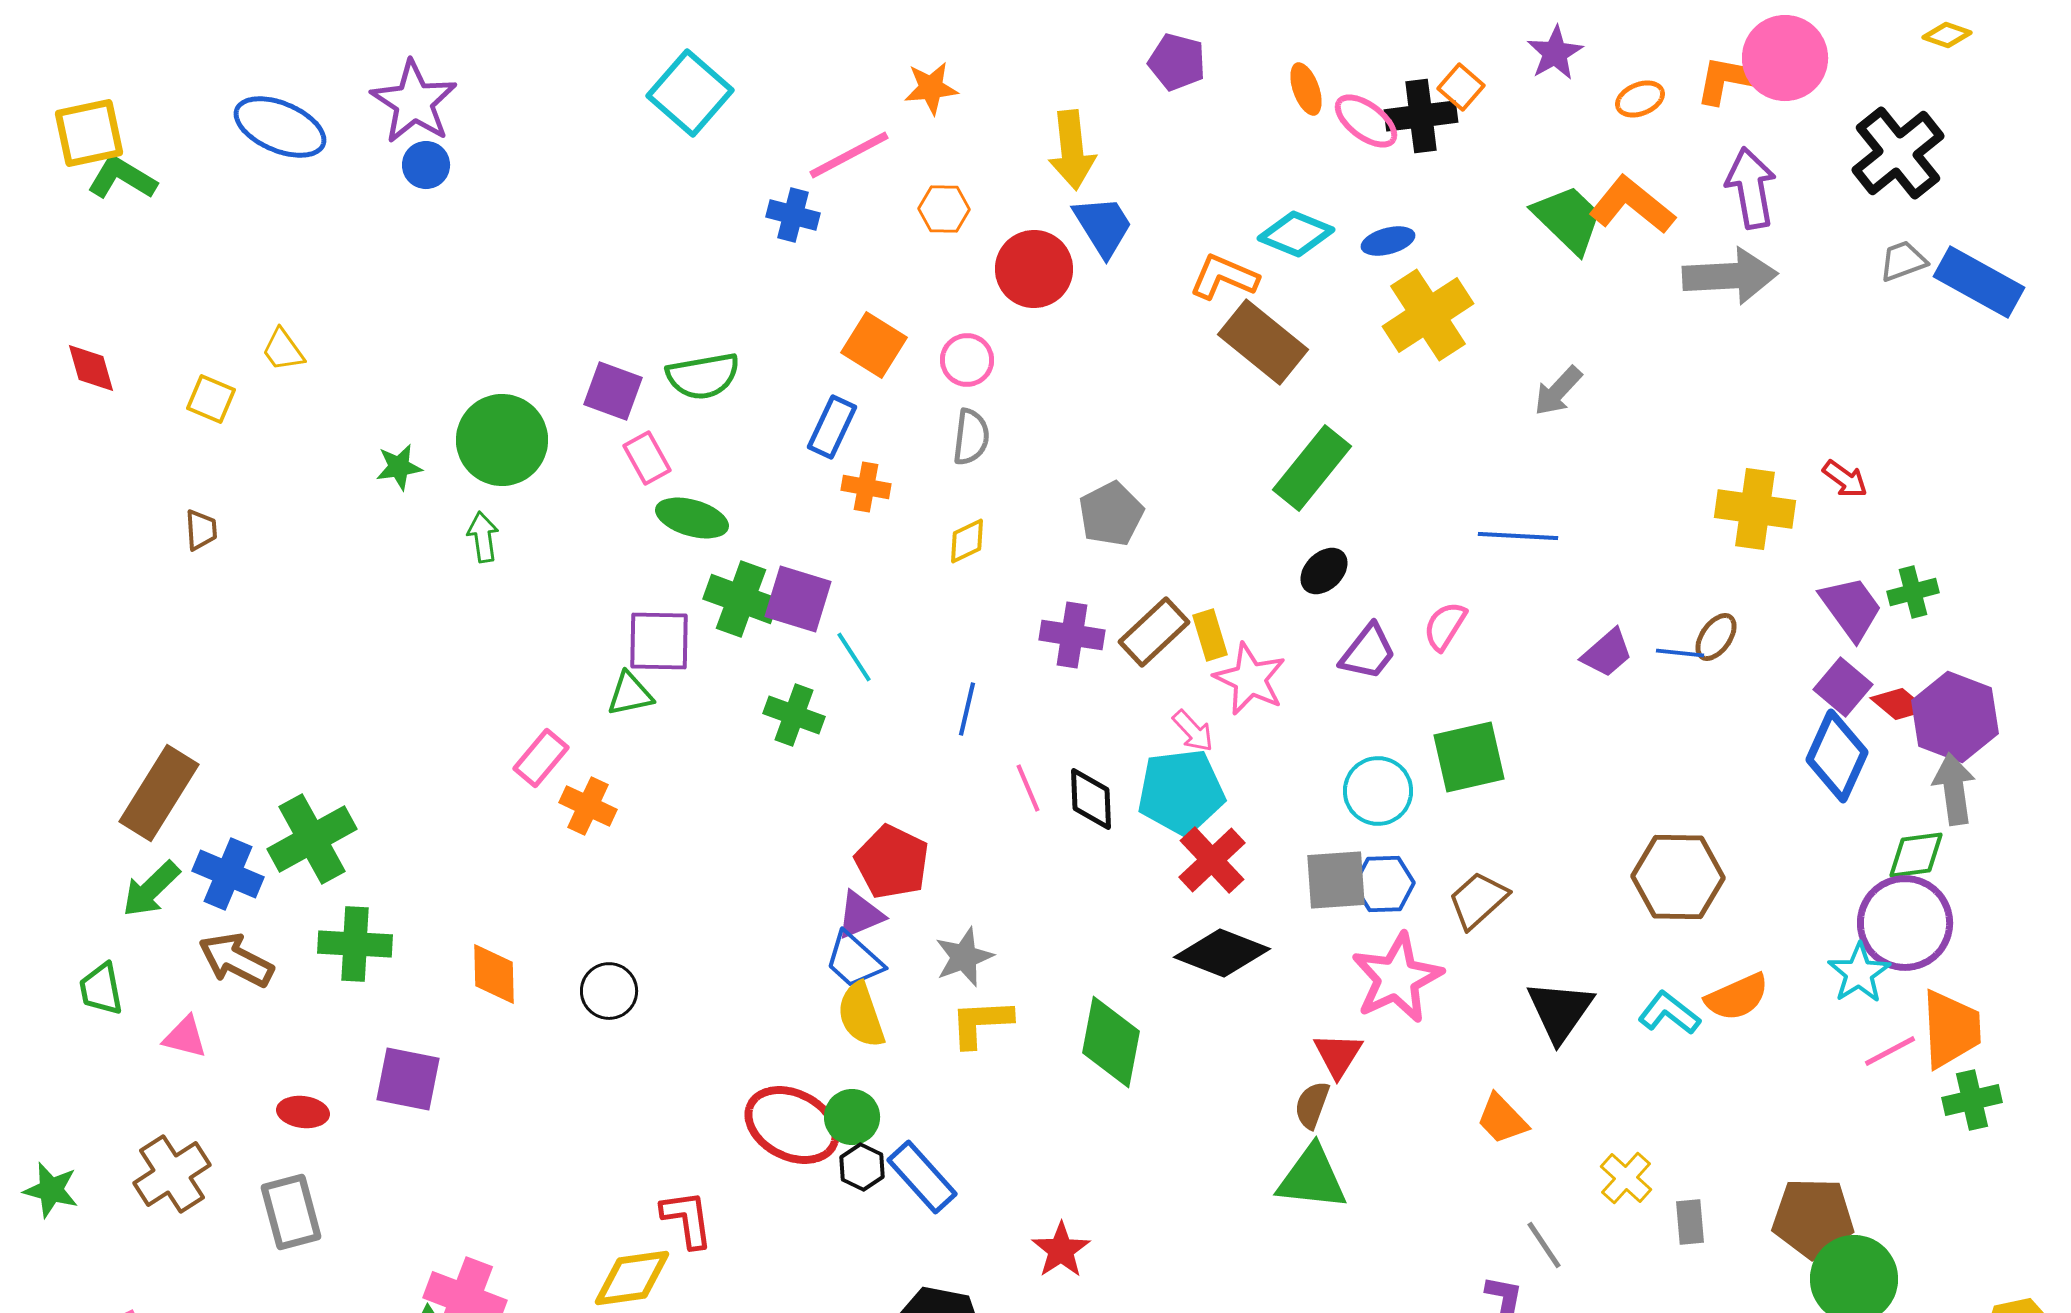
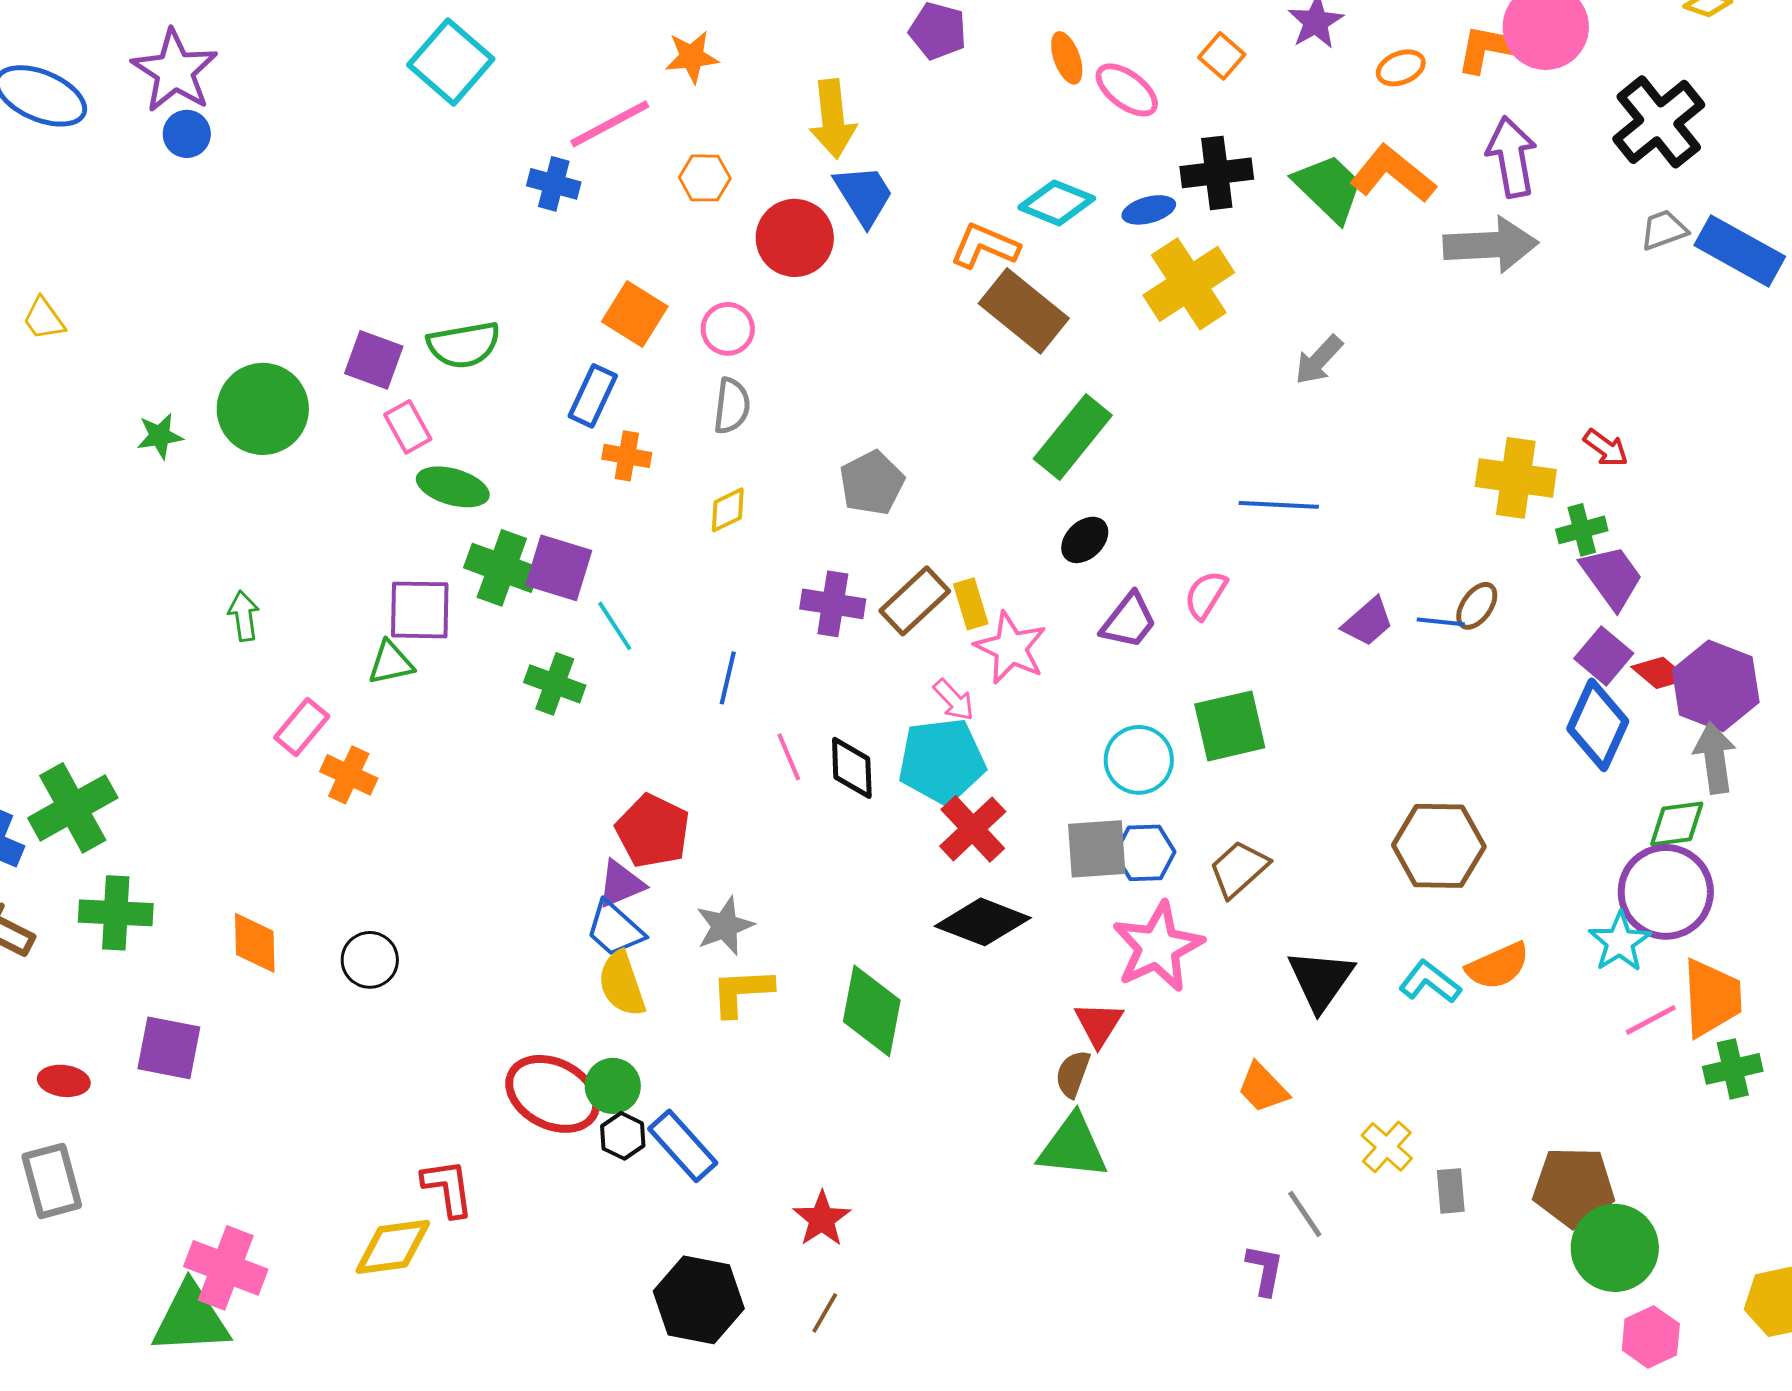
black cross: (1421, 116) -> (1217, 173), moved
green arrow: (483, 537) -> (244, 616), moved
green cross: (1913, 592) -> (1582, 530), moved

